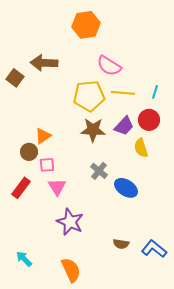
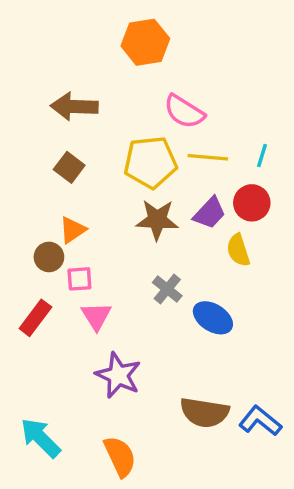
brown square: (15, 78) -> (69, 167), moved
brown semicircle: (121, 244) -> (204, 412), size x1.8
cyan arrow: (24, 259) -> (40, 438), size x1.5

